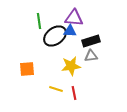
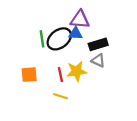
green line: (39, 21) -> (42, 39), moved
gray triangle: (91, 56) -> (98, 60), turned 32
red line: (74, 93) -> (60, 75), moved

